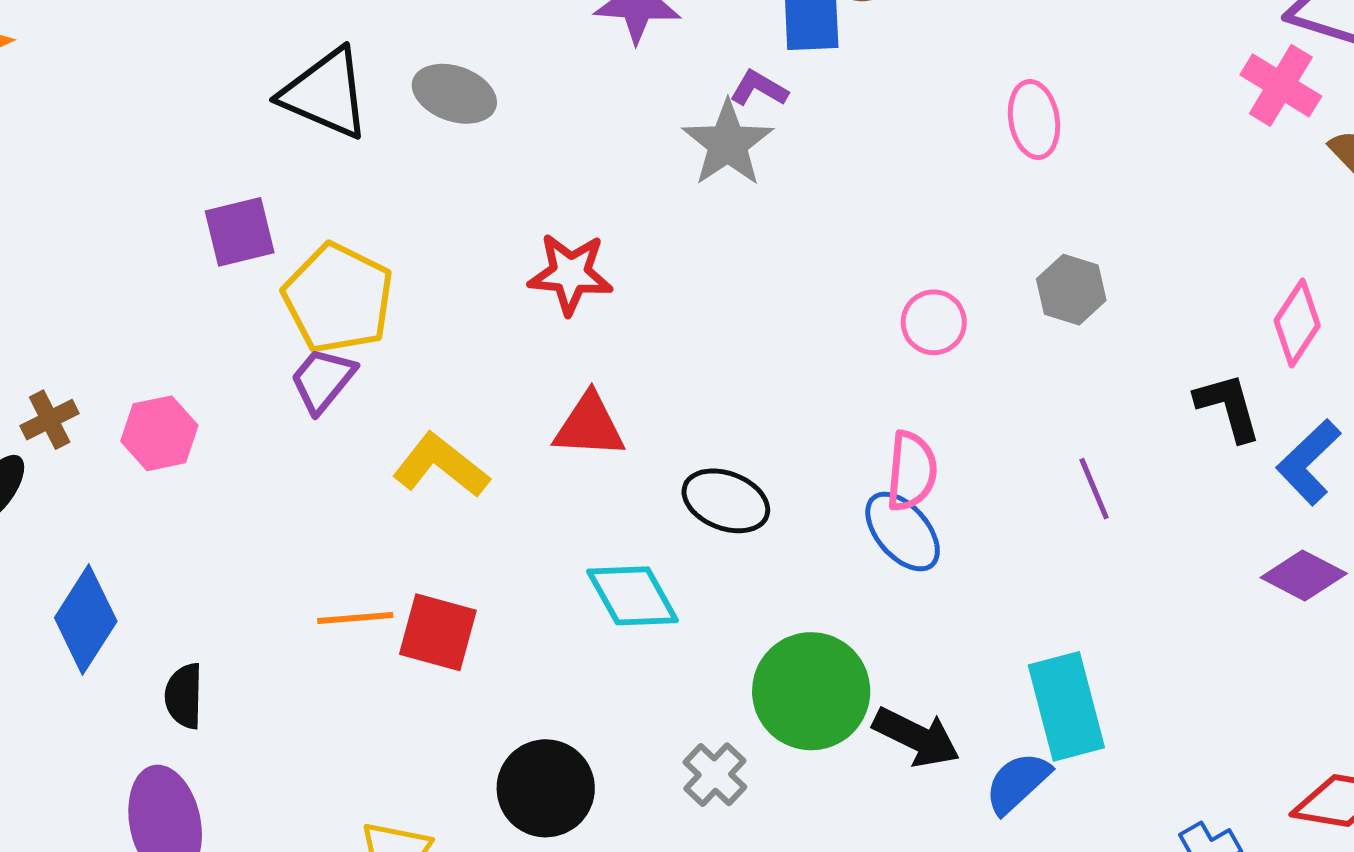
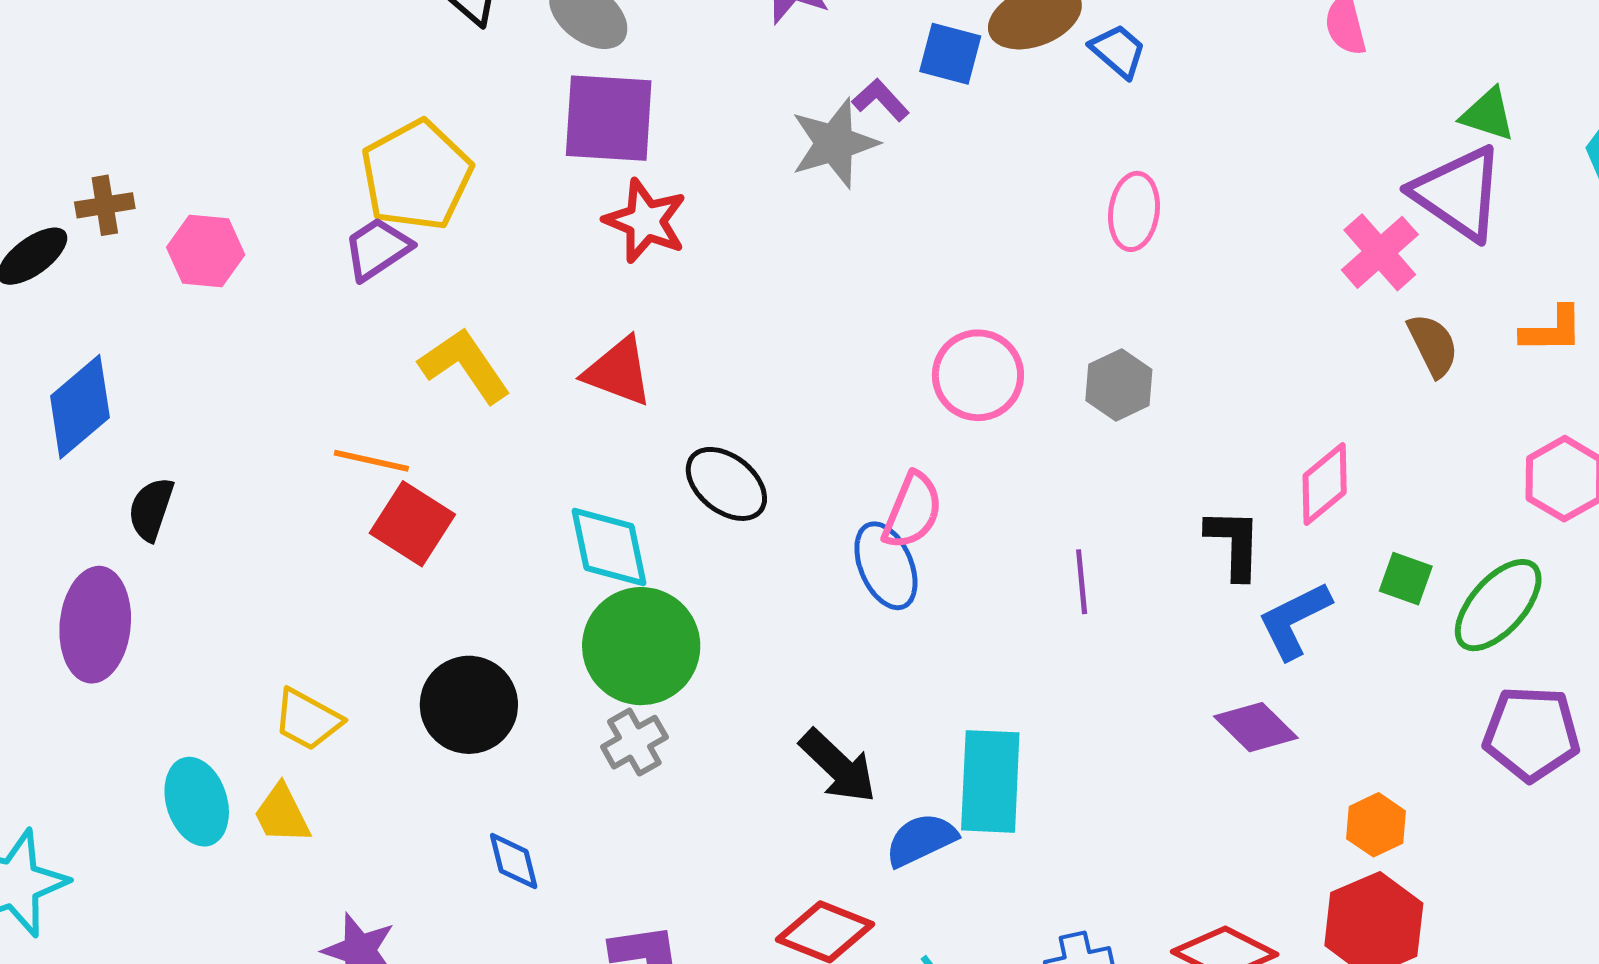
purple square: (240, 232) -> (609, 118), moved, size x1.4
pink circle: (934, 322) -> (978, 375), size x1.4
orange line: (355, 618) -> (371, 461), moved
green circle: (811, 691) -> (641, 646), moved

